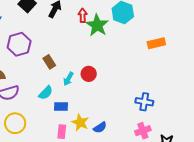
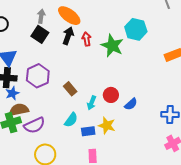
red arrow: (83, 15) -> (87, 39), moved
yellow star: (80, 123) -> (107, 126), moved
blue semicircle: (100, 128) -> (131, 104), moved

